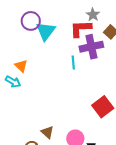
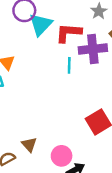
red L-shape: (81, 29) -> (68, 33), moved

